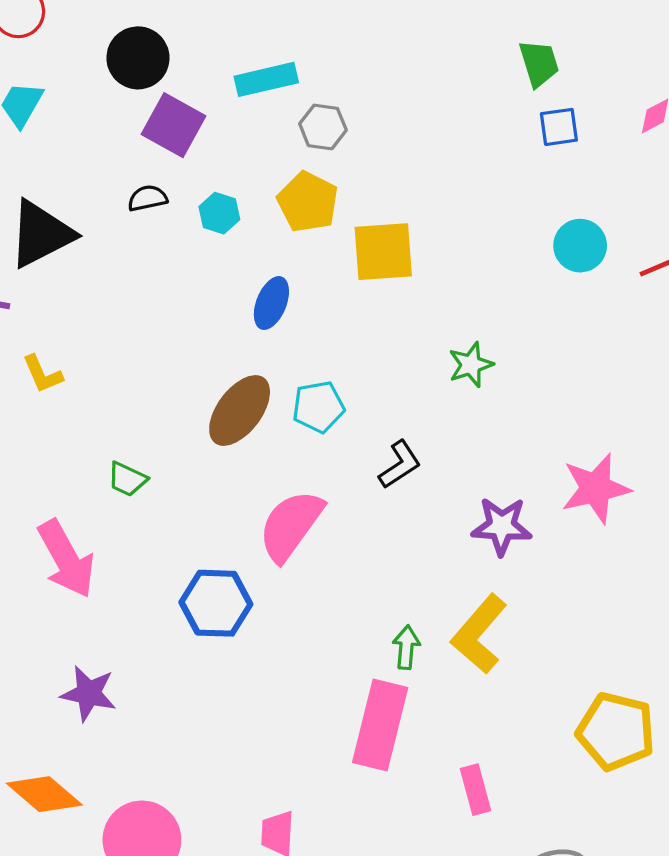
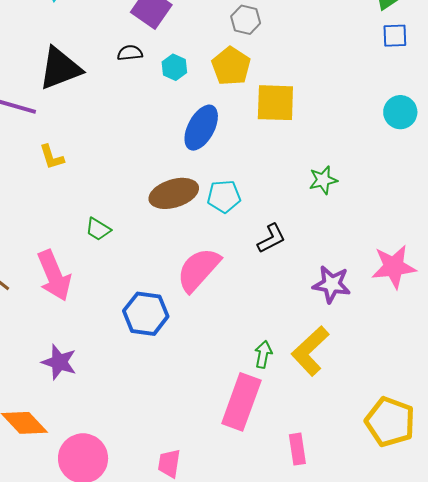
blue ellipse: (271, 303) -> (201, 128), size x1.4
brown ellipse: (240, 411) -> (174, 193), turned 30

